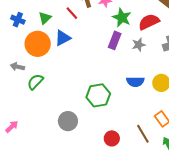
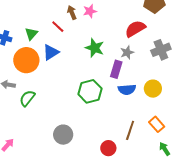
green star: (122, 18) -> (95, 48), moved
purple rectangle: (115, 40) -> (116, 69), moved
green hexagon: (98, 95) -> (90, 91), moved
brown line: (143, 134) -> (130, 130), moved, turned 54

